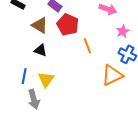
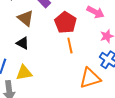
red pentagon: (68, 25) -> (65, 23), moved
yellow triangle: (46, 79) -> (24, 73), turned 36

